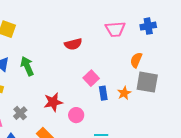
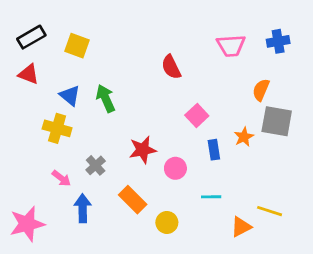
red semicircle: (73, 44) -> (171, 67), turned 78
blue rectangle: (103, 93) -> (214, 150), moved

